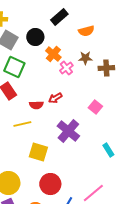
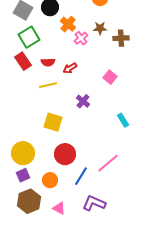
green square: (14, 67) -> (29, 37), turned 35
red semicircle: (36, 105) -> (48, 62), moved
yellow line: (22, 124) -> (48, 85), moved
purple cross: (68, 131) -> (83, 101), size x0.6

